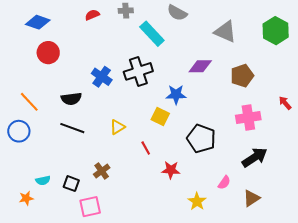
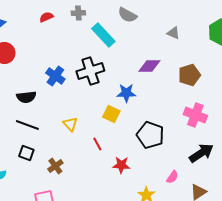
gray triangle: (225, 32) -> (173, 33), size x0.6
pink cross: (248, 118) -> (195, 115), turned 30
yellow triangle: (117, 127) -> (70, 124), turned -42
black square: (71, 184) -> (26, 153), moved

